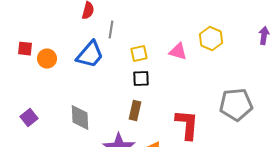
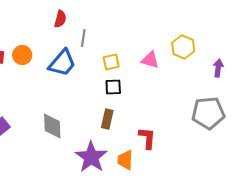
purple arrow: (264, 36) -> (218, 68), moved
orange circle: (47, 59) -> (22, 55), moved
red L-shape: (187, 125) -> (147, 138), moved, size x0.7

